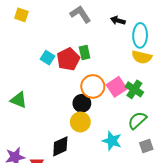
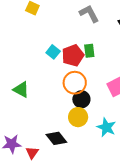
orange circle: (93, 86) -> (75, 83), moved
cyan star: (112, 141) -> (106, 127), moved
black diamond: (60, 146) -> (56, 138), turned 70

